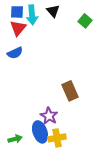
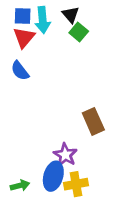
green square: (85, 21) -> (79, 32), moved
blue semicircle: (15, 53) -> (20, 71), turned 77
blue ellipse: (40, 132) -> (53, 176), turned 35

